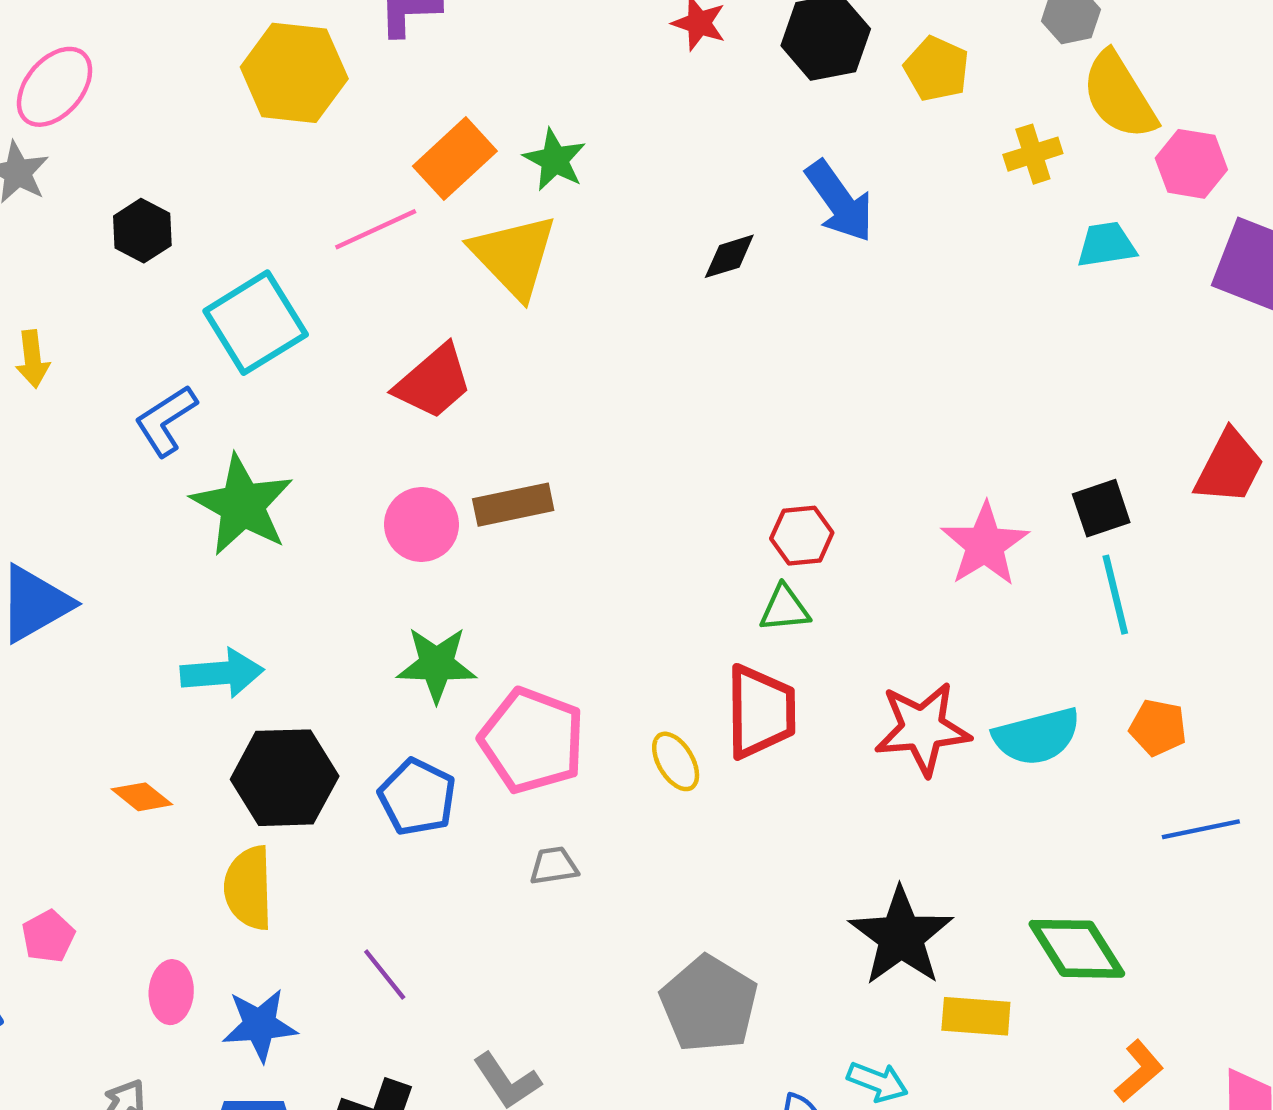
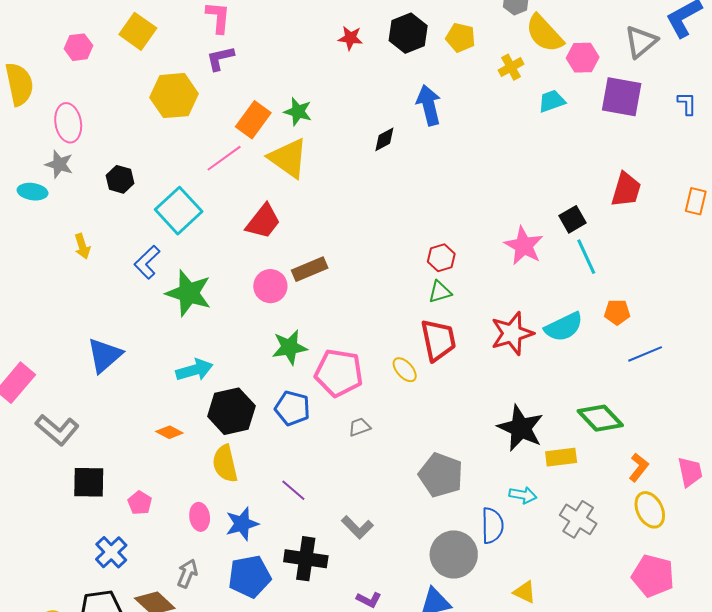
pink ellipse: (55, 87) -> (68, 123), turned -39
blue arrow: (839, 201) -> (429, 105), turned -147

